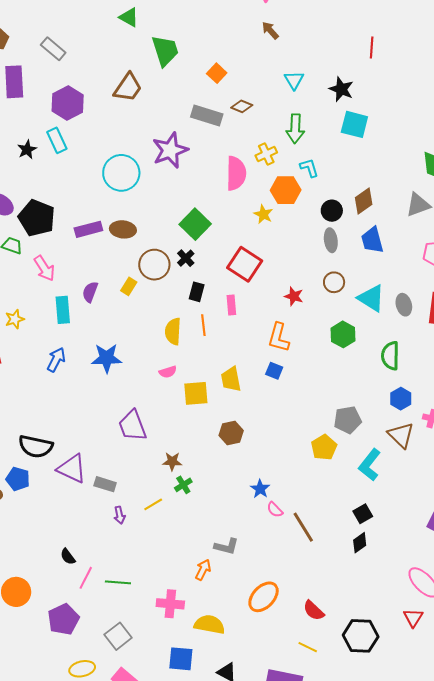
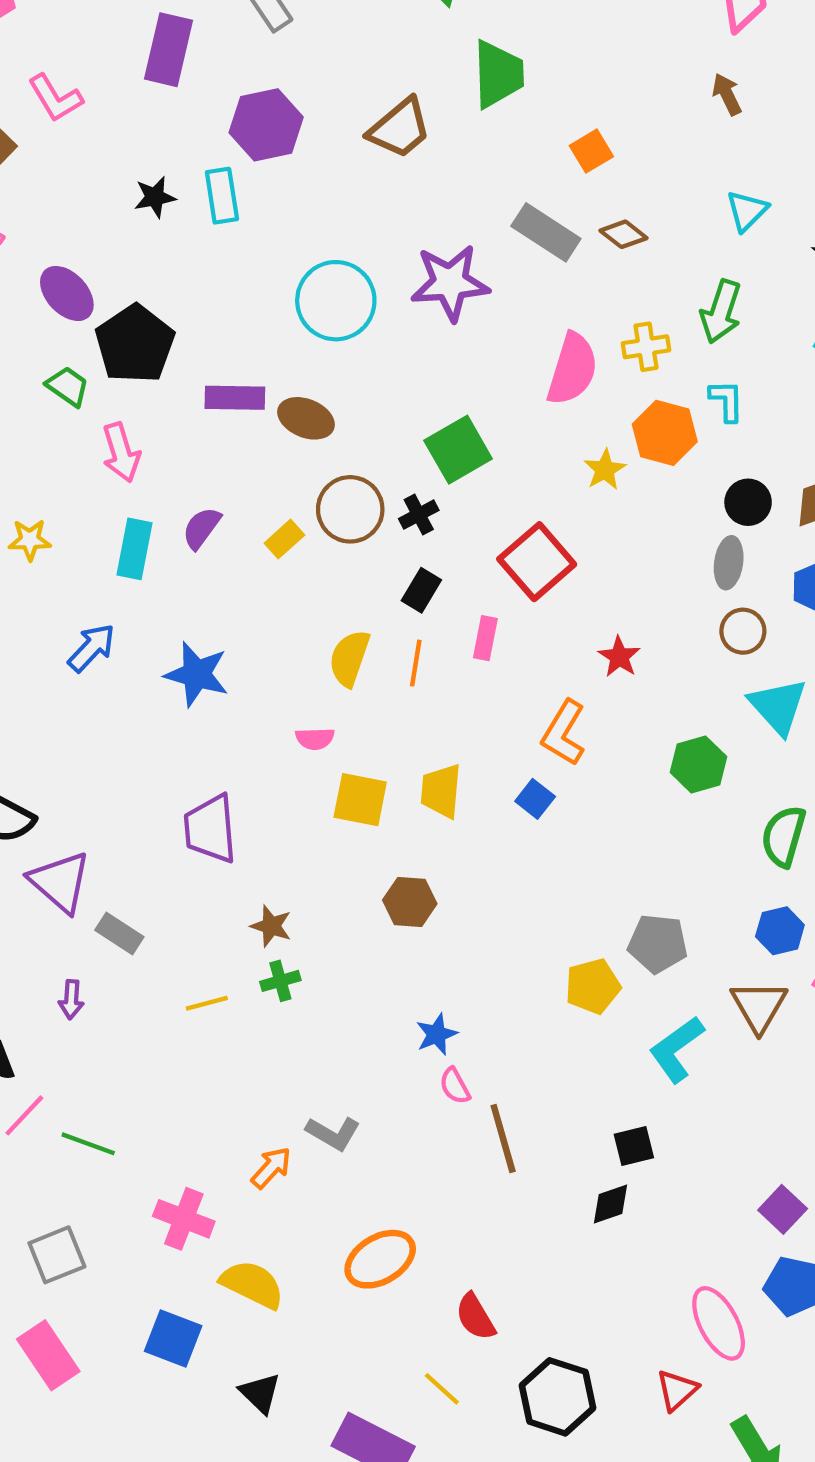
brown circle: (334, 282) -> (743, 631), moved
purple arrow: (120, 515) -> (71, 1000), moved

